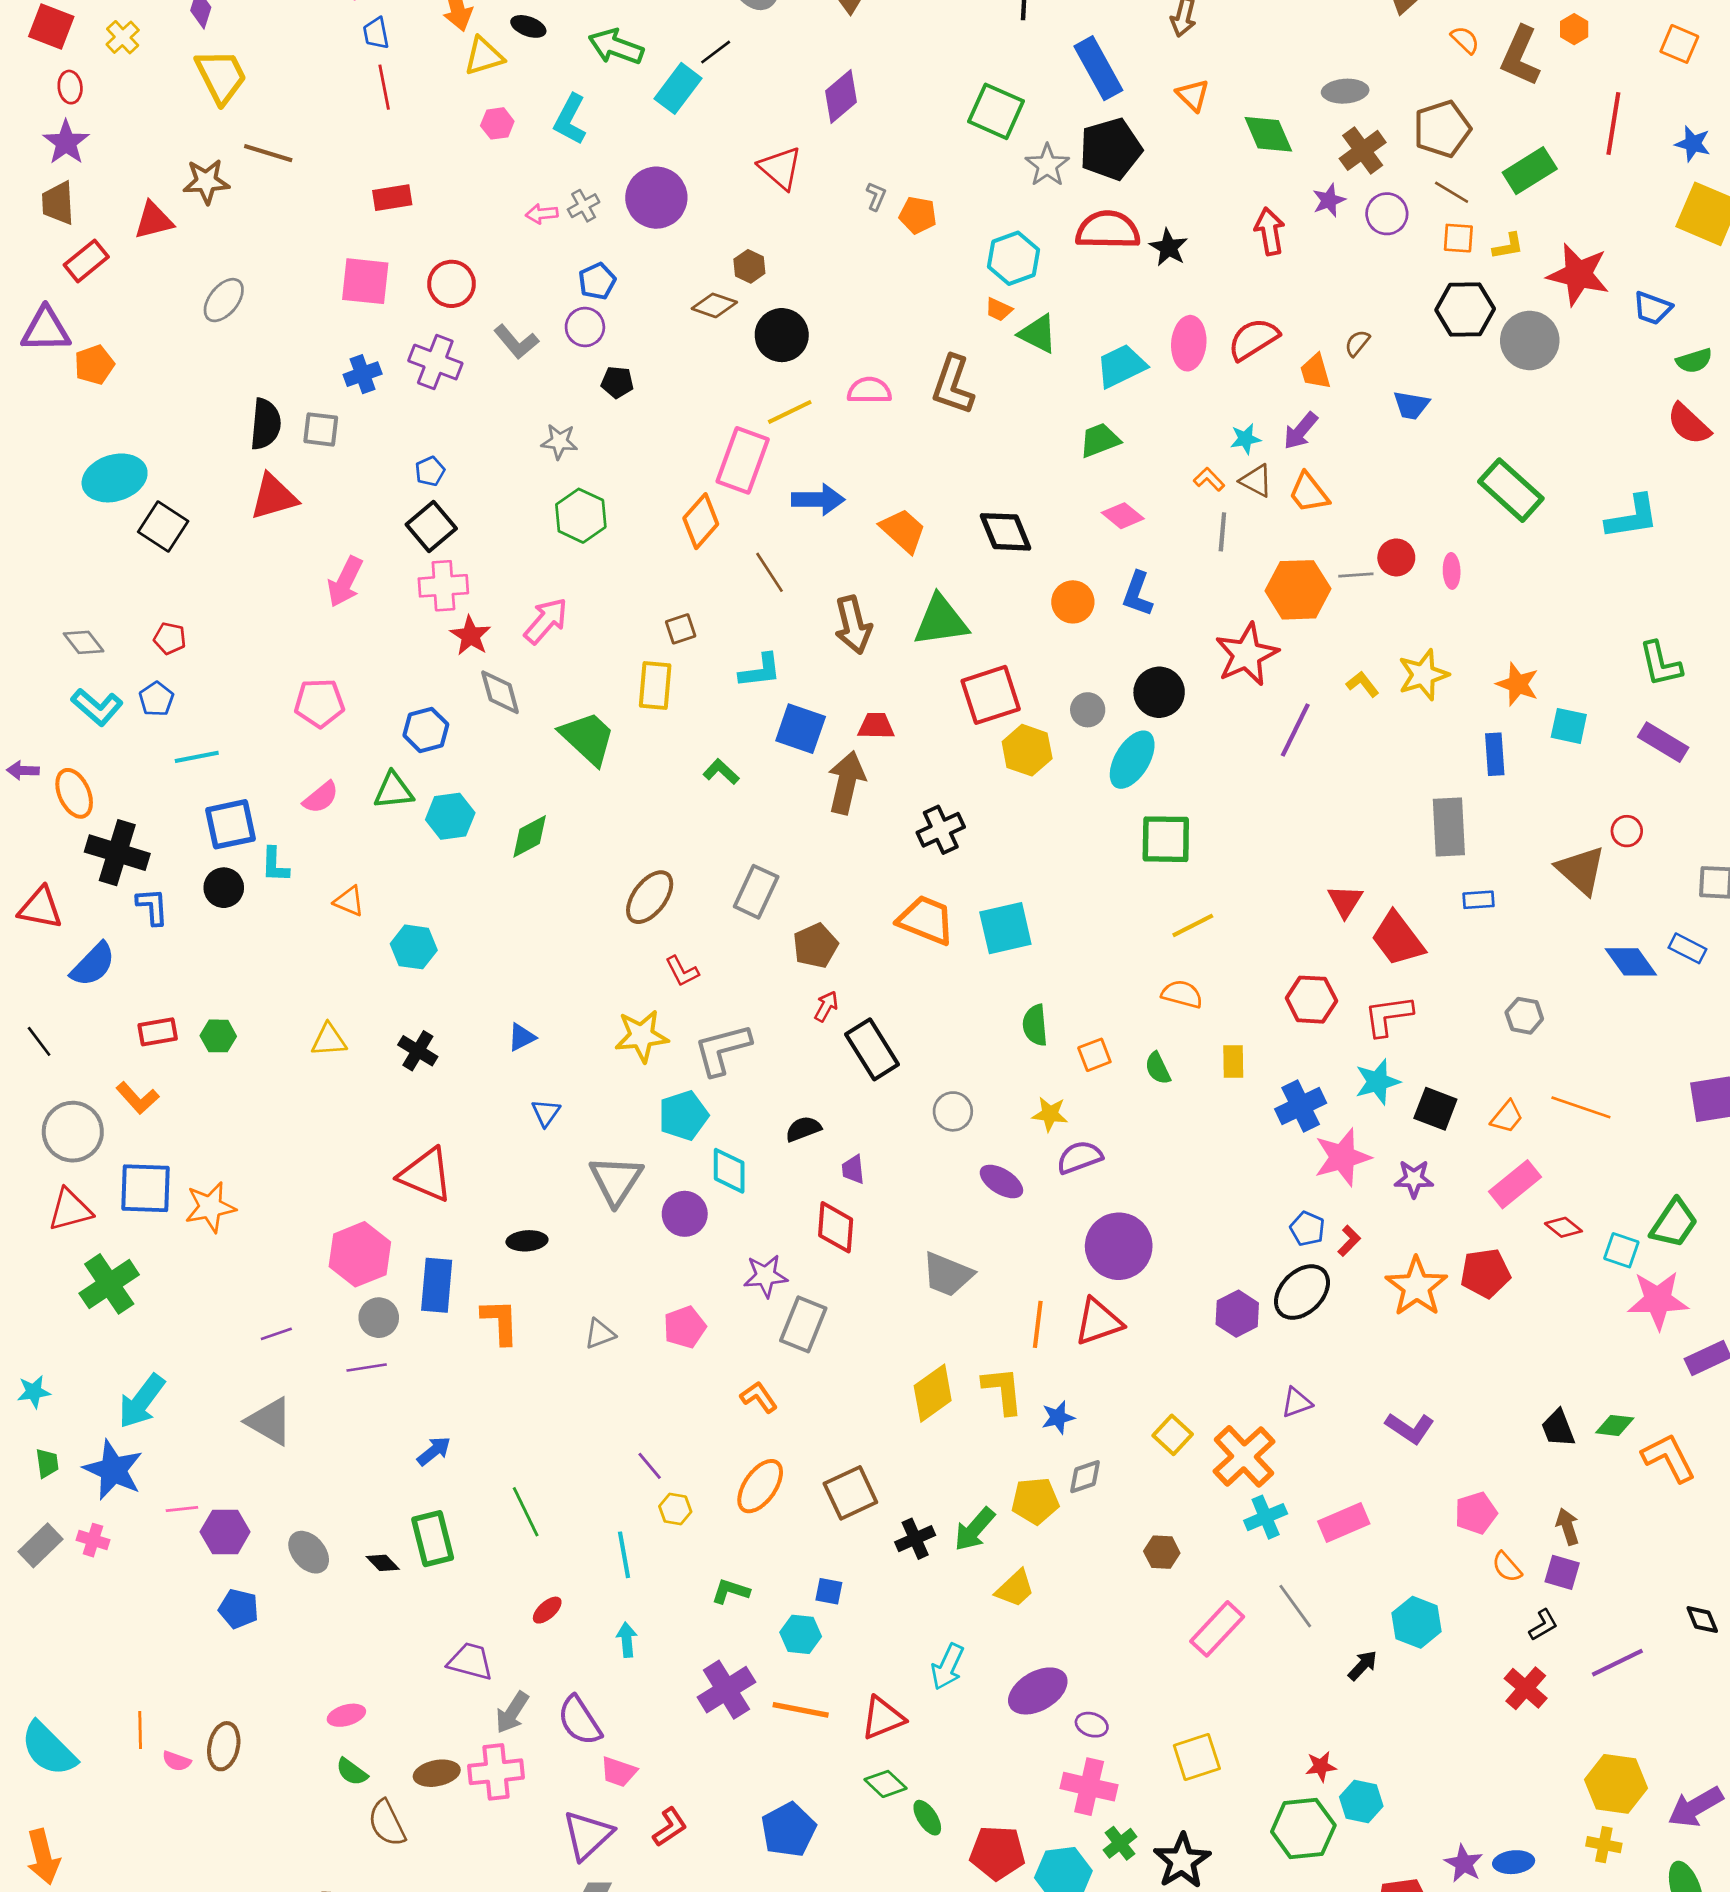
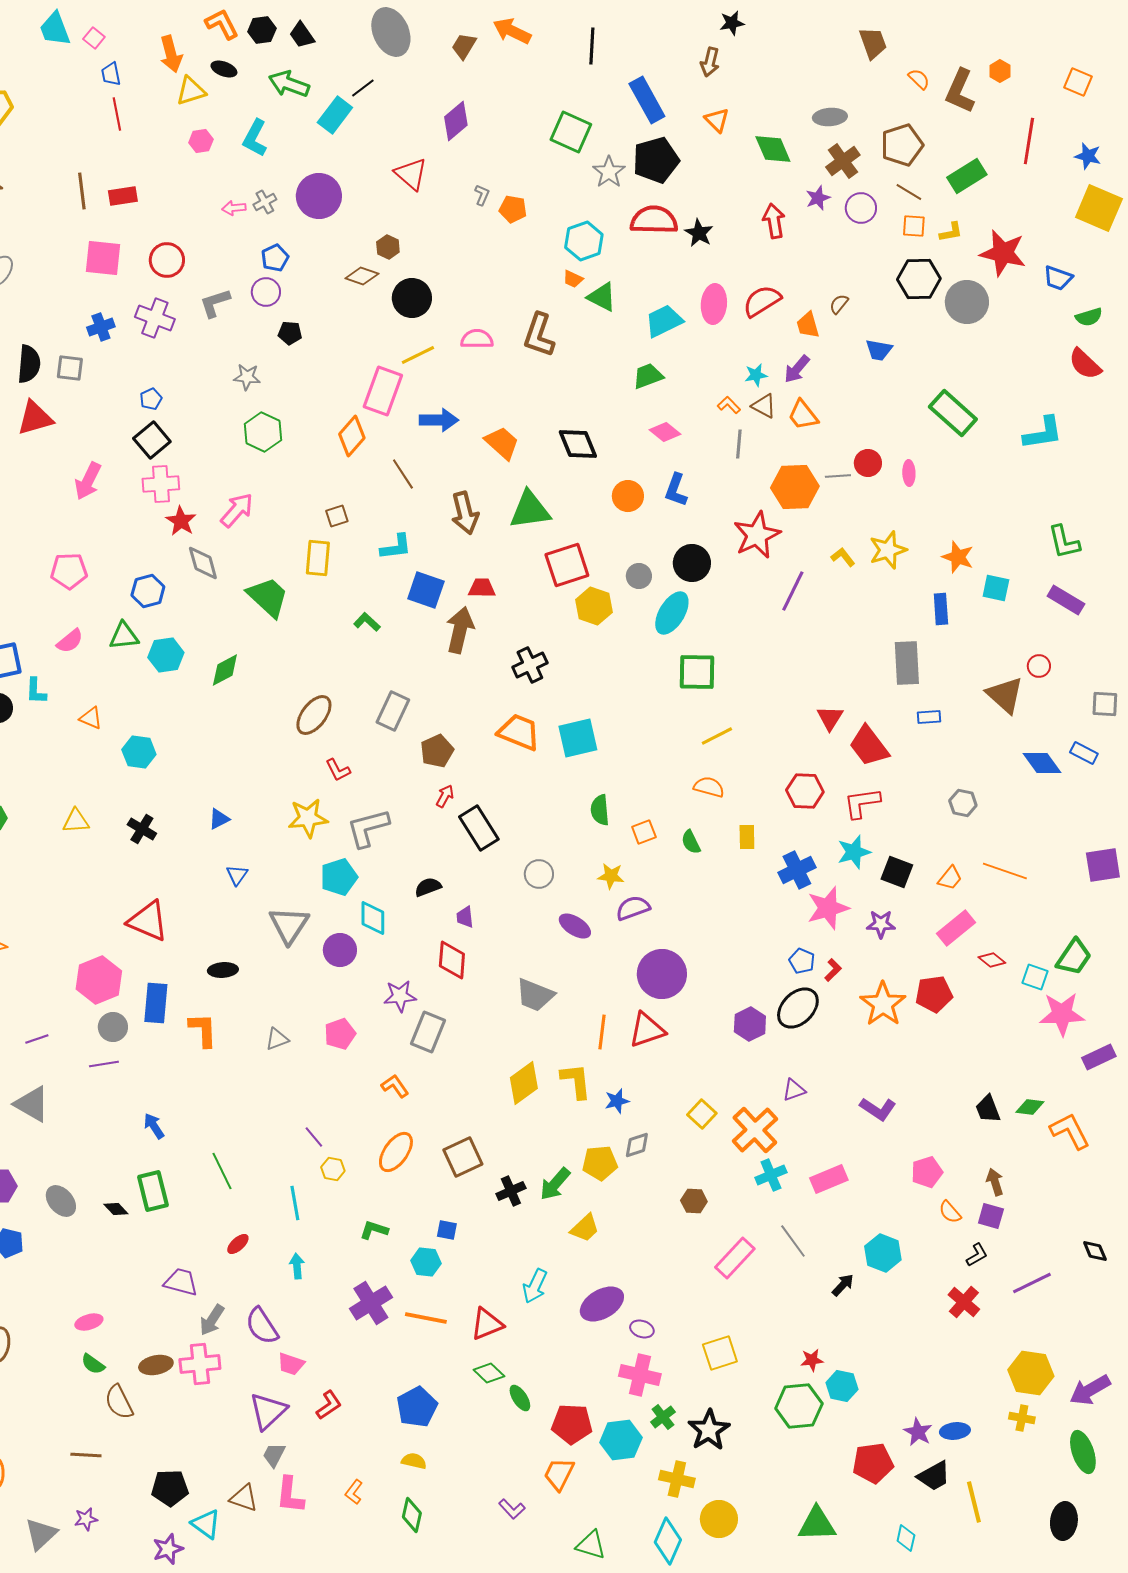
brown line: (268, 153) -> (82, 191), moved, turned 66
gray L-shape: (516, 342) -> (215, 303), turned 112
blue arrow: (434, 1451) -> (154, 1126), turned -84

